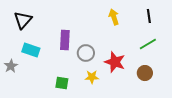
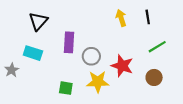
black line: (149, 16) -> (148, 17), moved
black triangle: (23, 20) -> (38, 21), moved
yellow star: (92, 77) -> (98, 82), size x1.5

